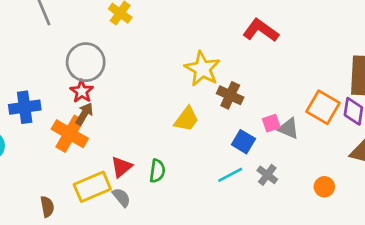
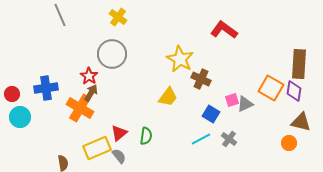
gray circle: (86, 62) -> (112, 54), moved
gray triangle: (289, 128) -> (245, 104), turned -48
orange circle: (324, 187) -> (289, 143), moved

